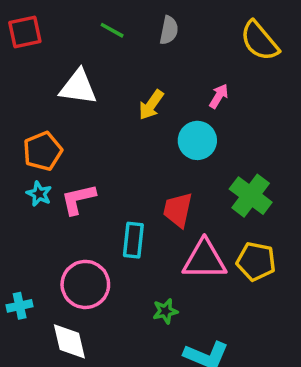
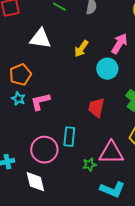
pink arrow: (219, 96) -> (119, 44), size x1.5
cyan rectangle: (133, 240) -> (69, 137), moved
pink triangle: (204, 260) -> (111, 153), moved

